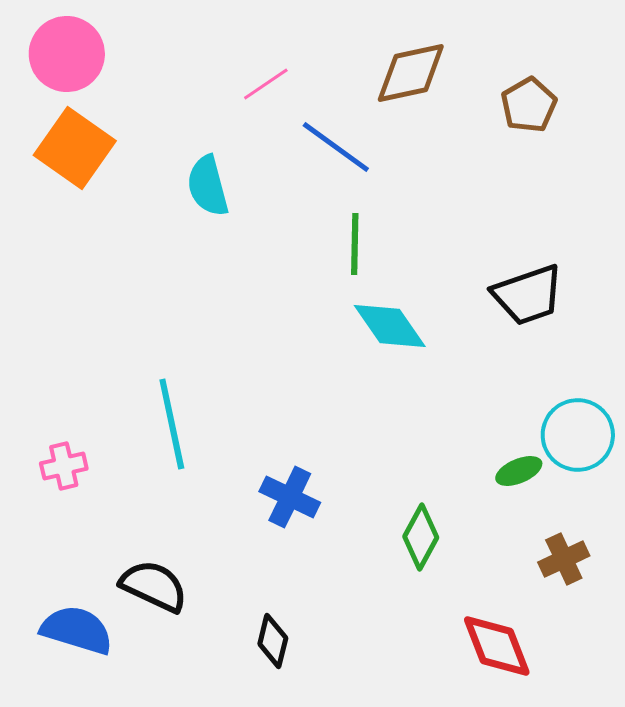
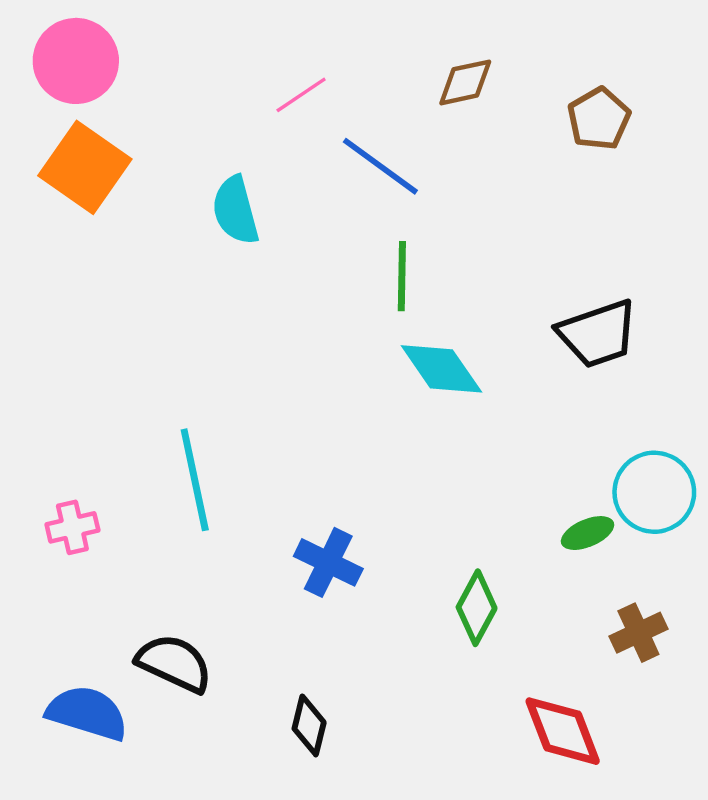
brown diamond: (411, 73) -> (465, 82), size x0.7

